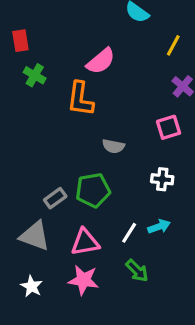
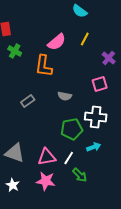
yellow line: (173, 45) -> (85, 39), moved
white cross: (162, 179) -> (96, 117), size x1.5
green pentagon: (93, 190) -> (72, 129), moved
gray rectangle: (55, 198) -> (28, 101), moved
white line: (129, 233) -> (69, 158), moved

